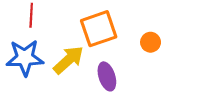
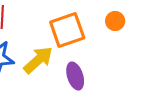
orange circle: (151, 42) -> (115, 21), moved

